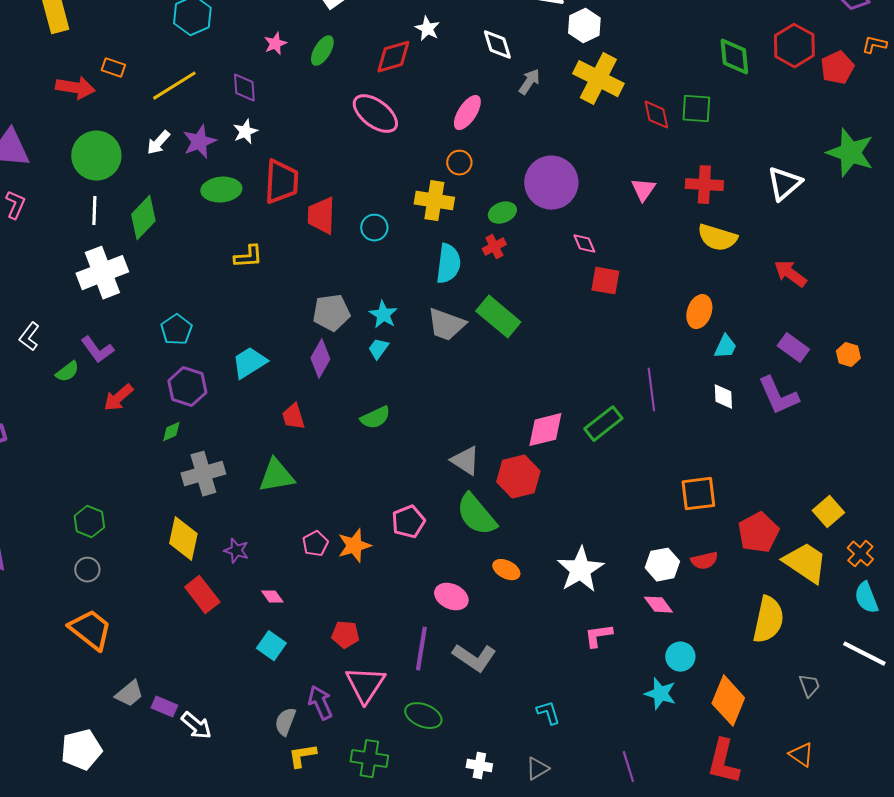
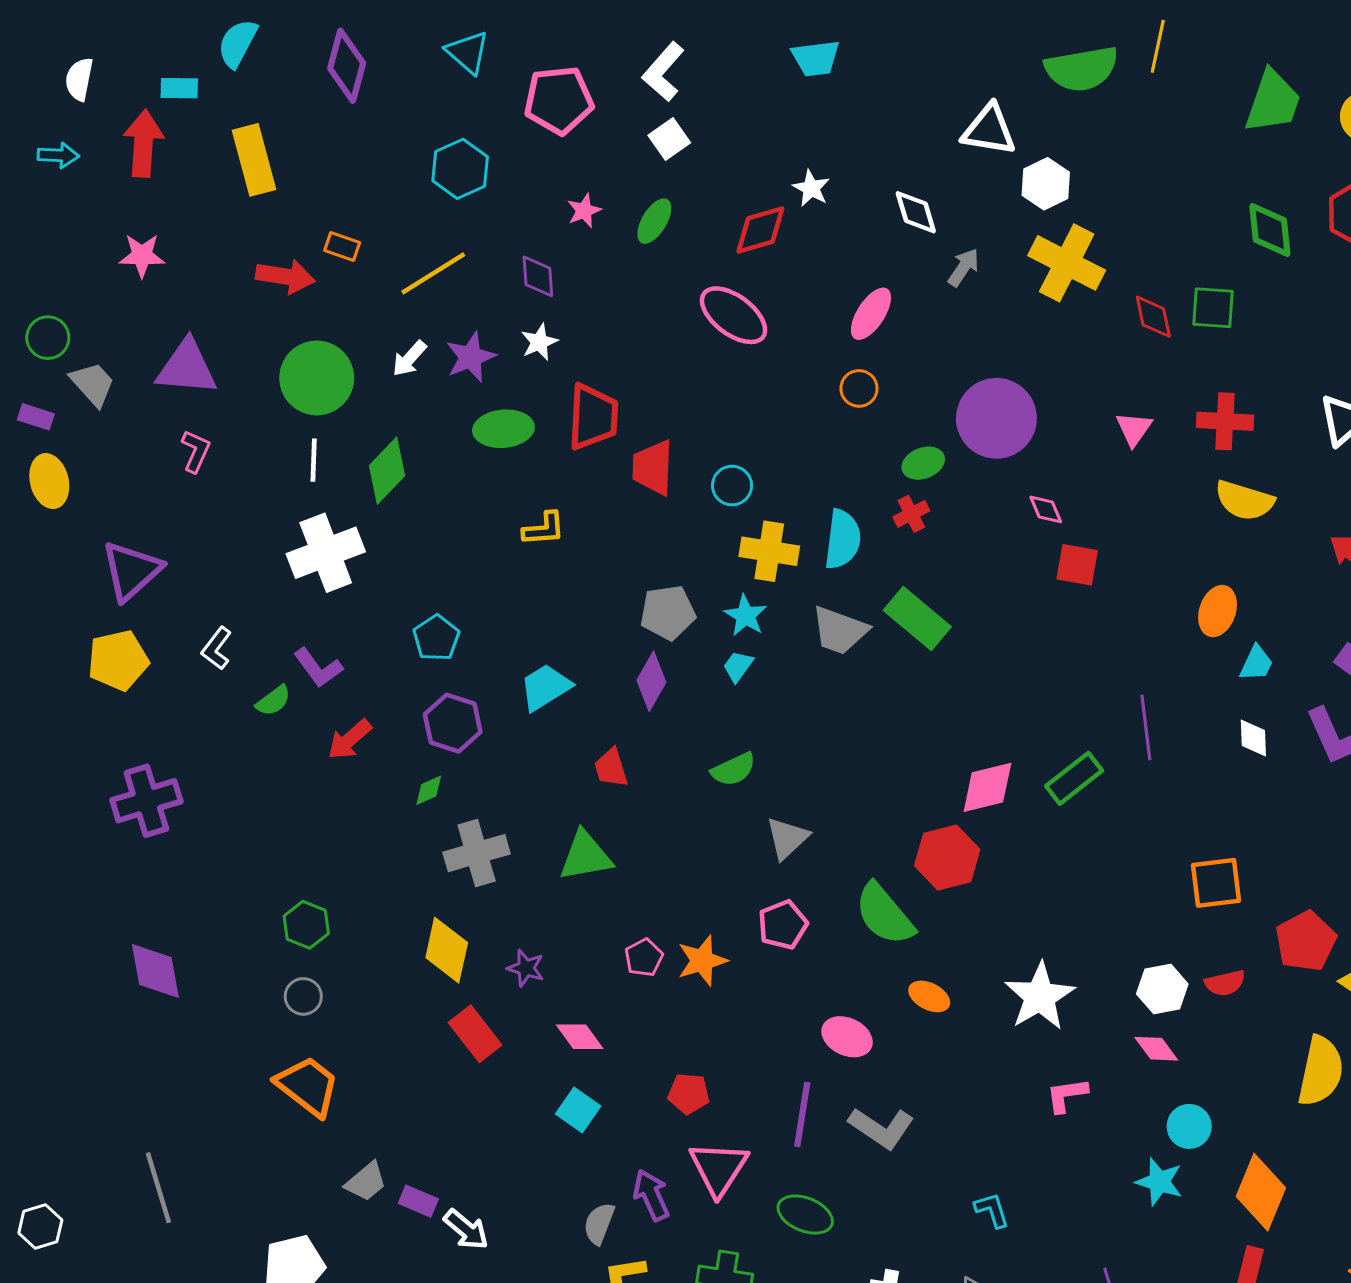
yellow cross: (434, 201) -> (769, 551), moved
gray triangle: (465, 461) -> (787, 838), moved, turned 44
pink diamond: (272, 597) -> (580, 1037), size x1.4

